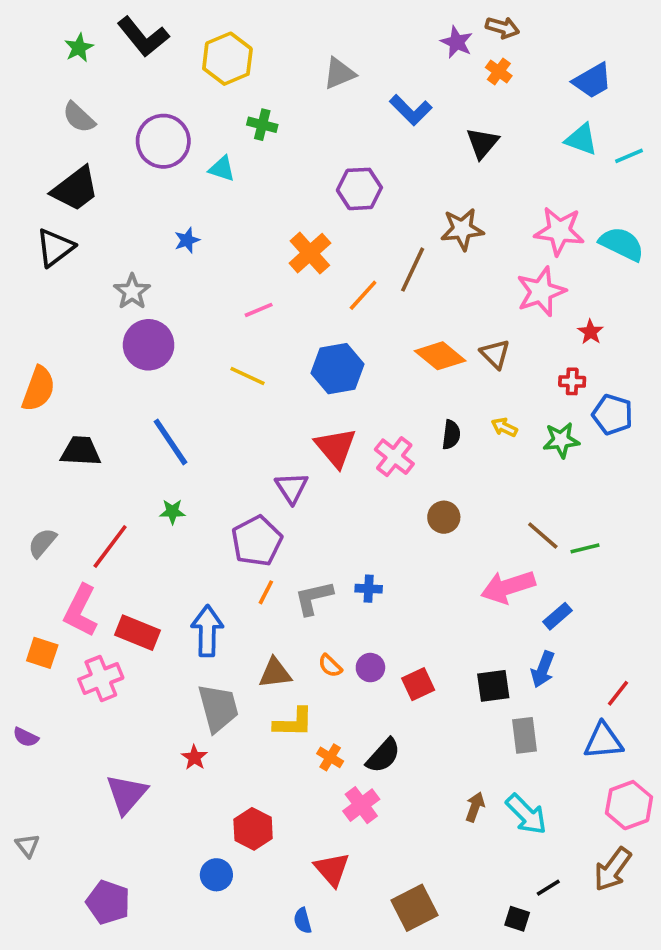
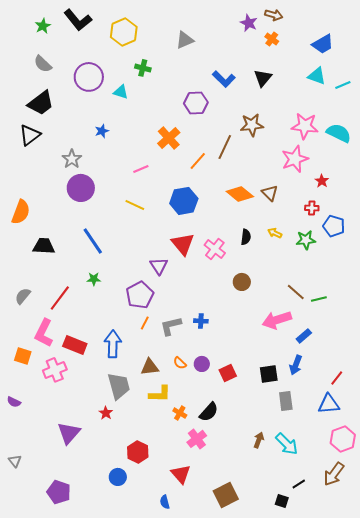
blue L-shape: (411, 110) -> (224, 79), moved

